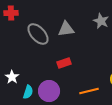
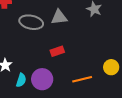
gray ellipse: (38, 34) -> (31, 22), turned -35

